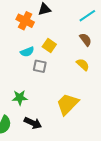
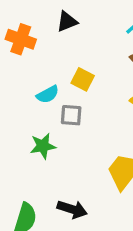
orange cross: (25, 21) -> (21, 39), moved
green star: (20, 98) -> (43, 146), moved

